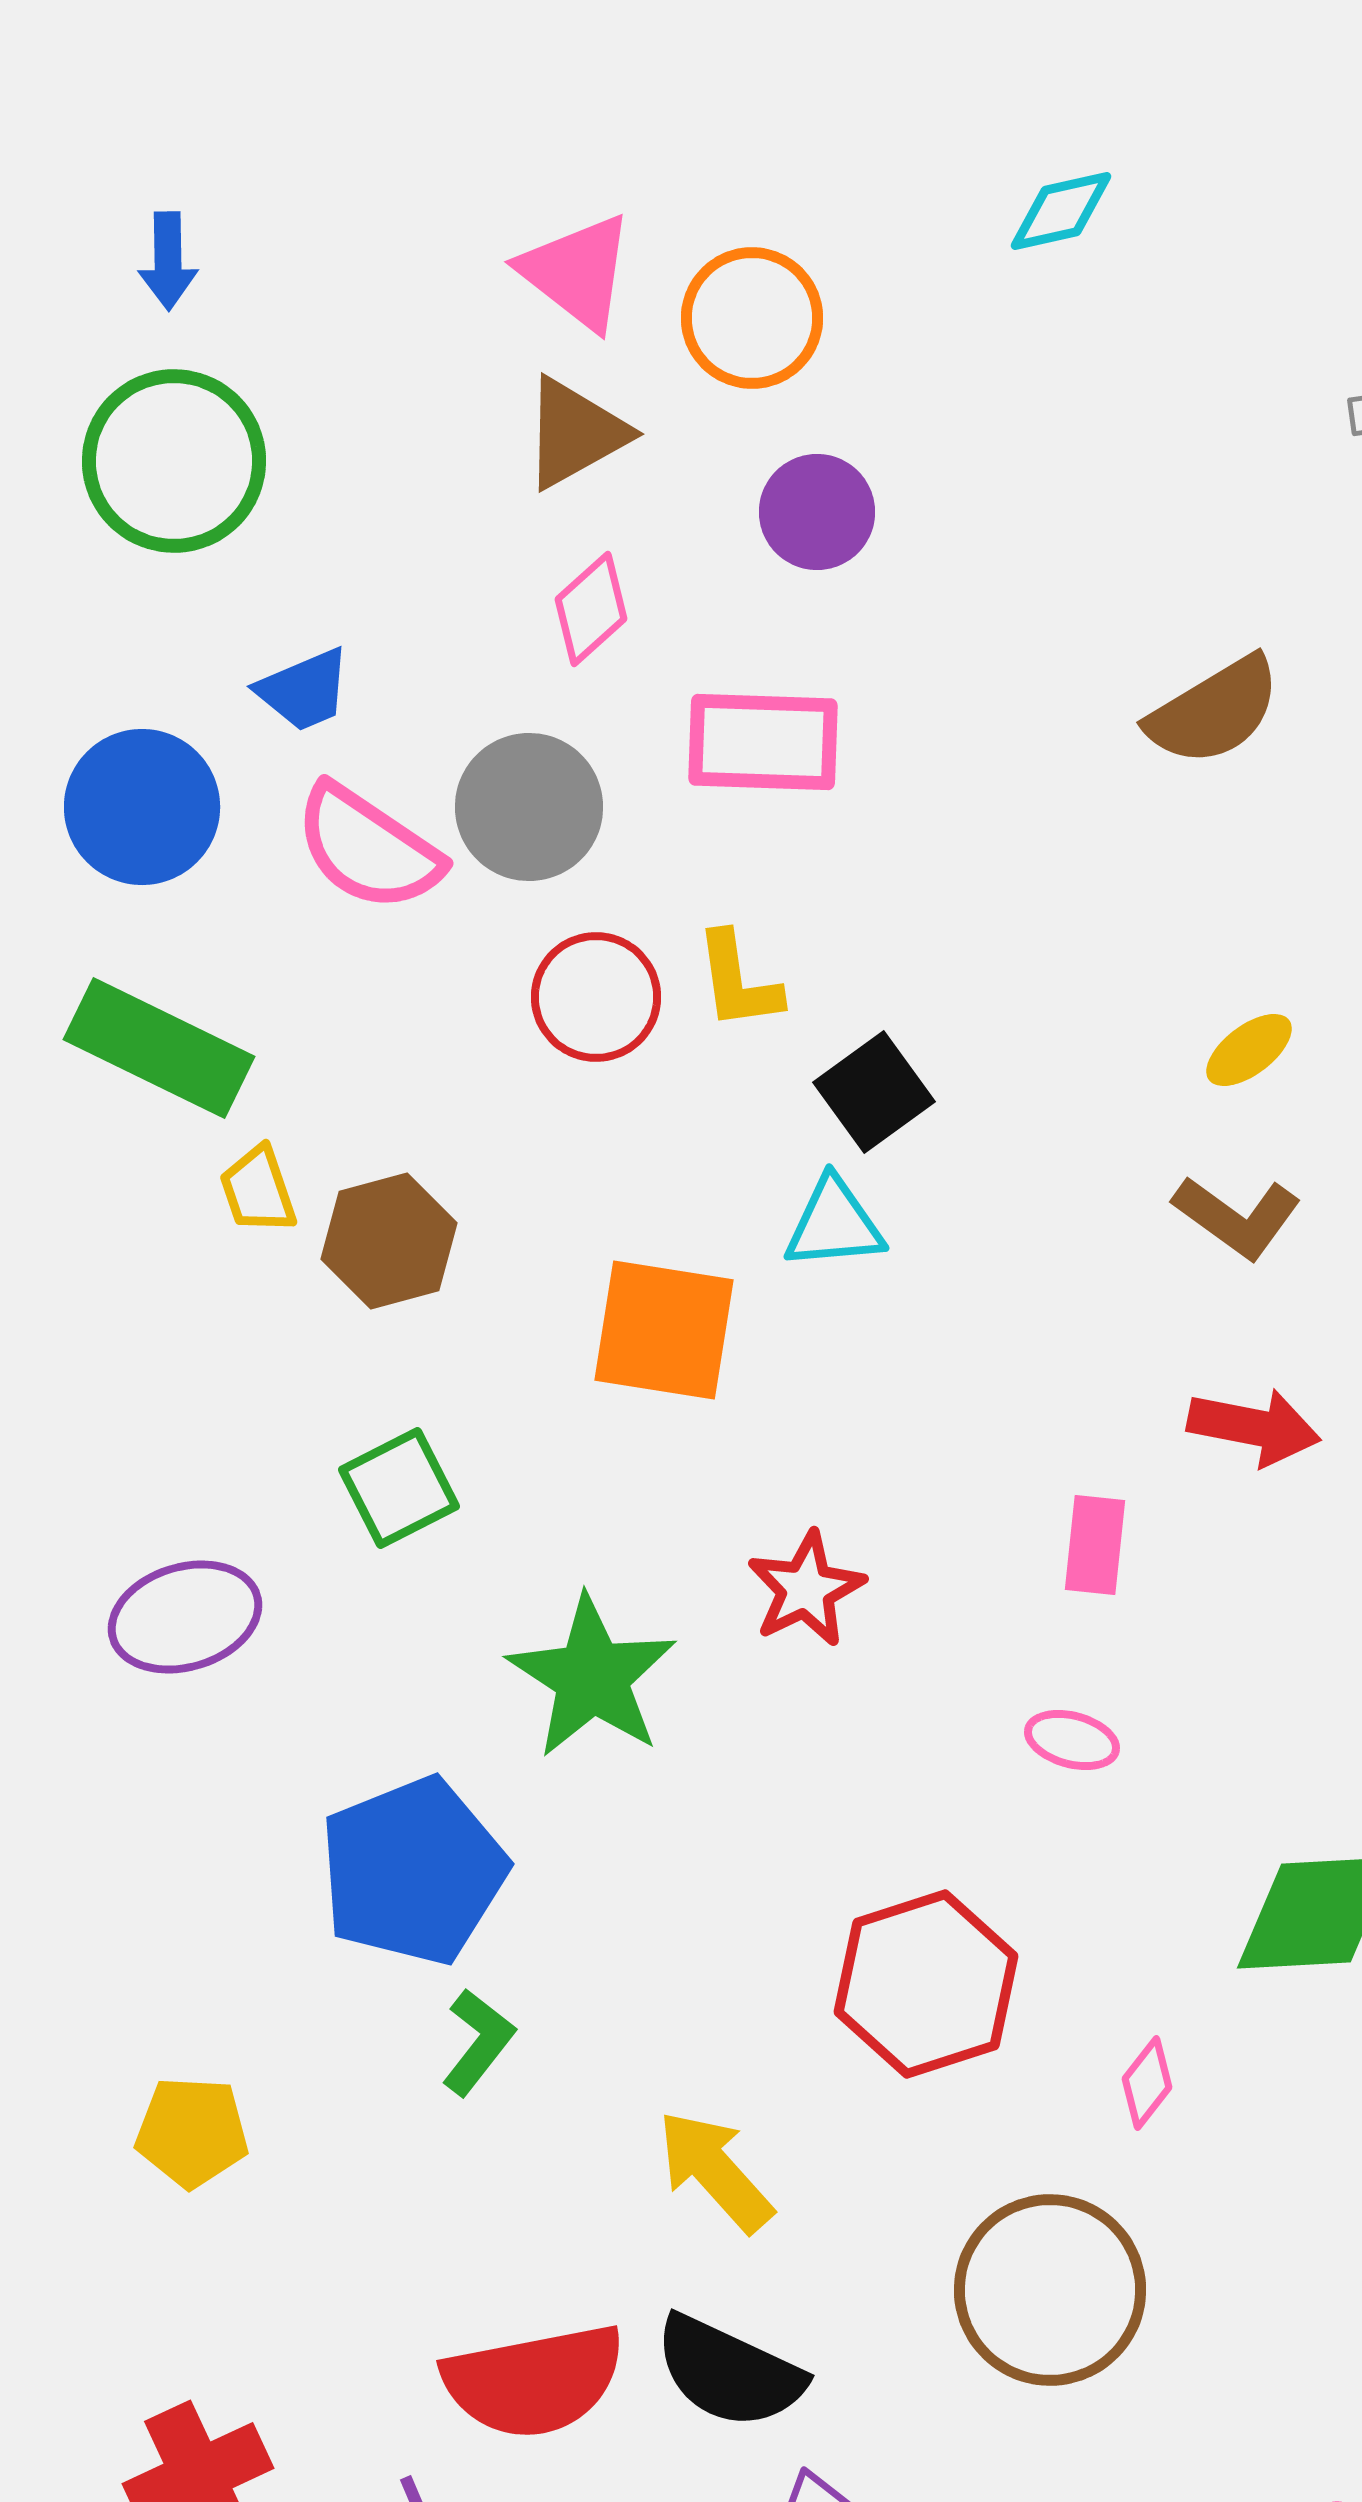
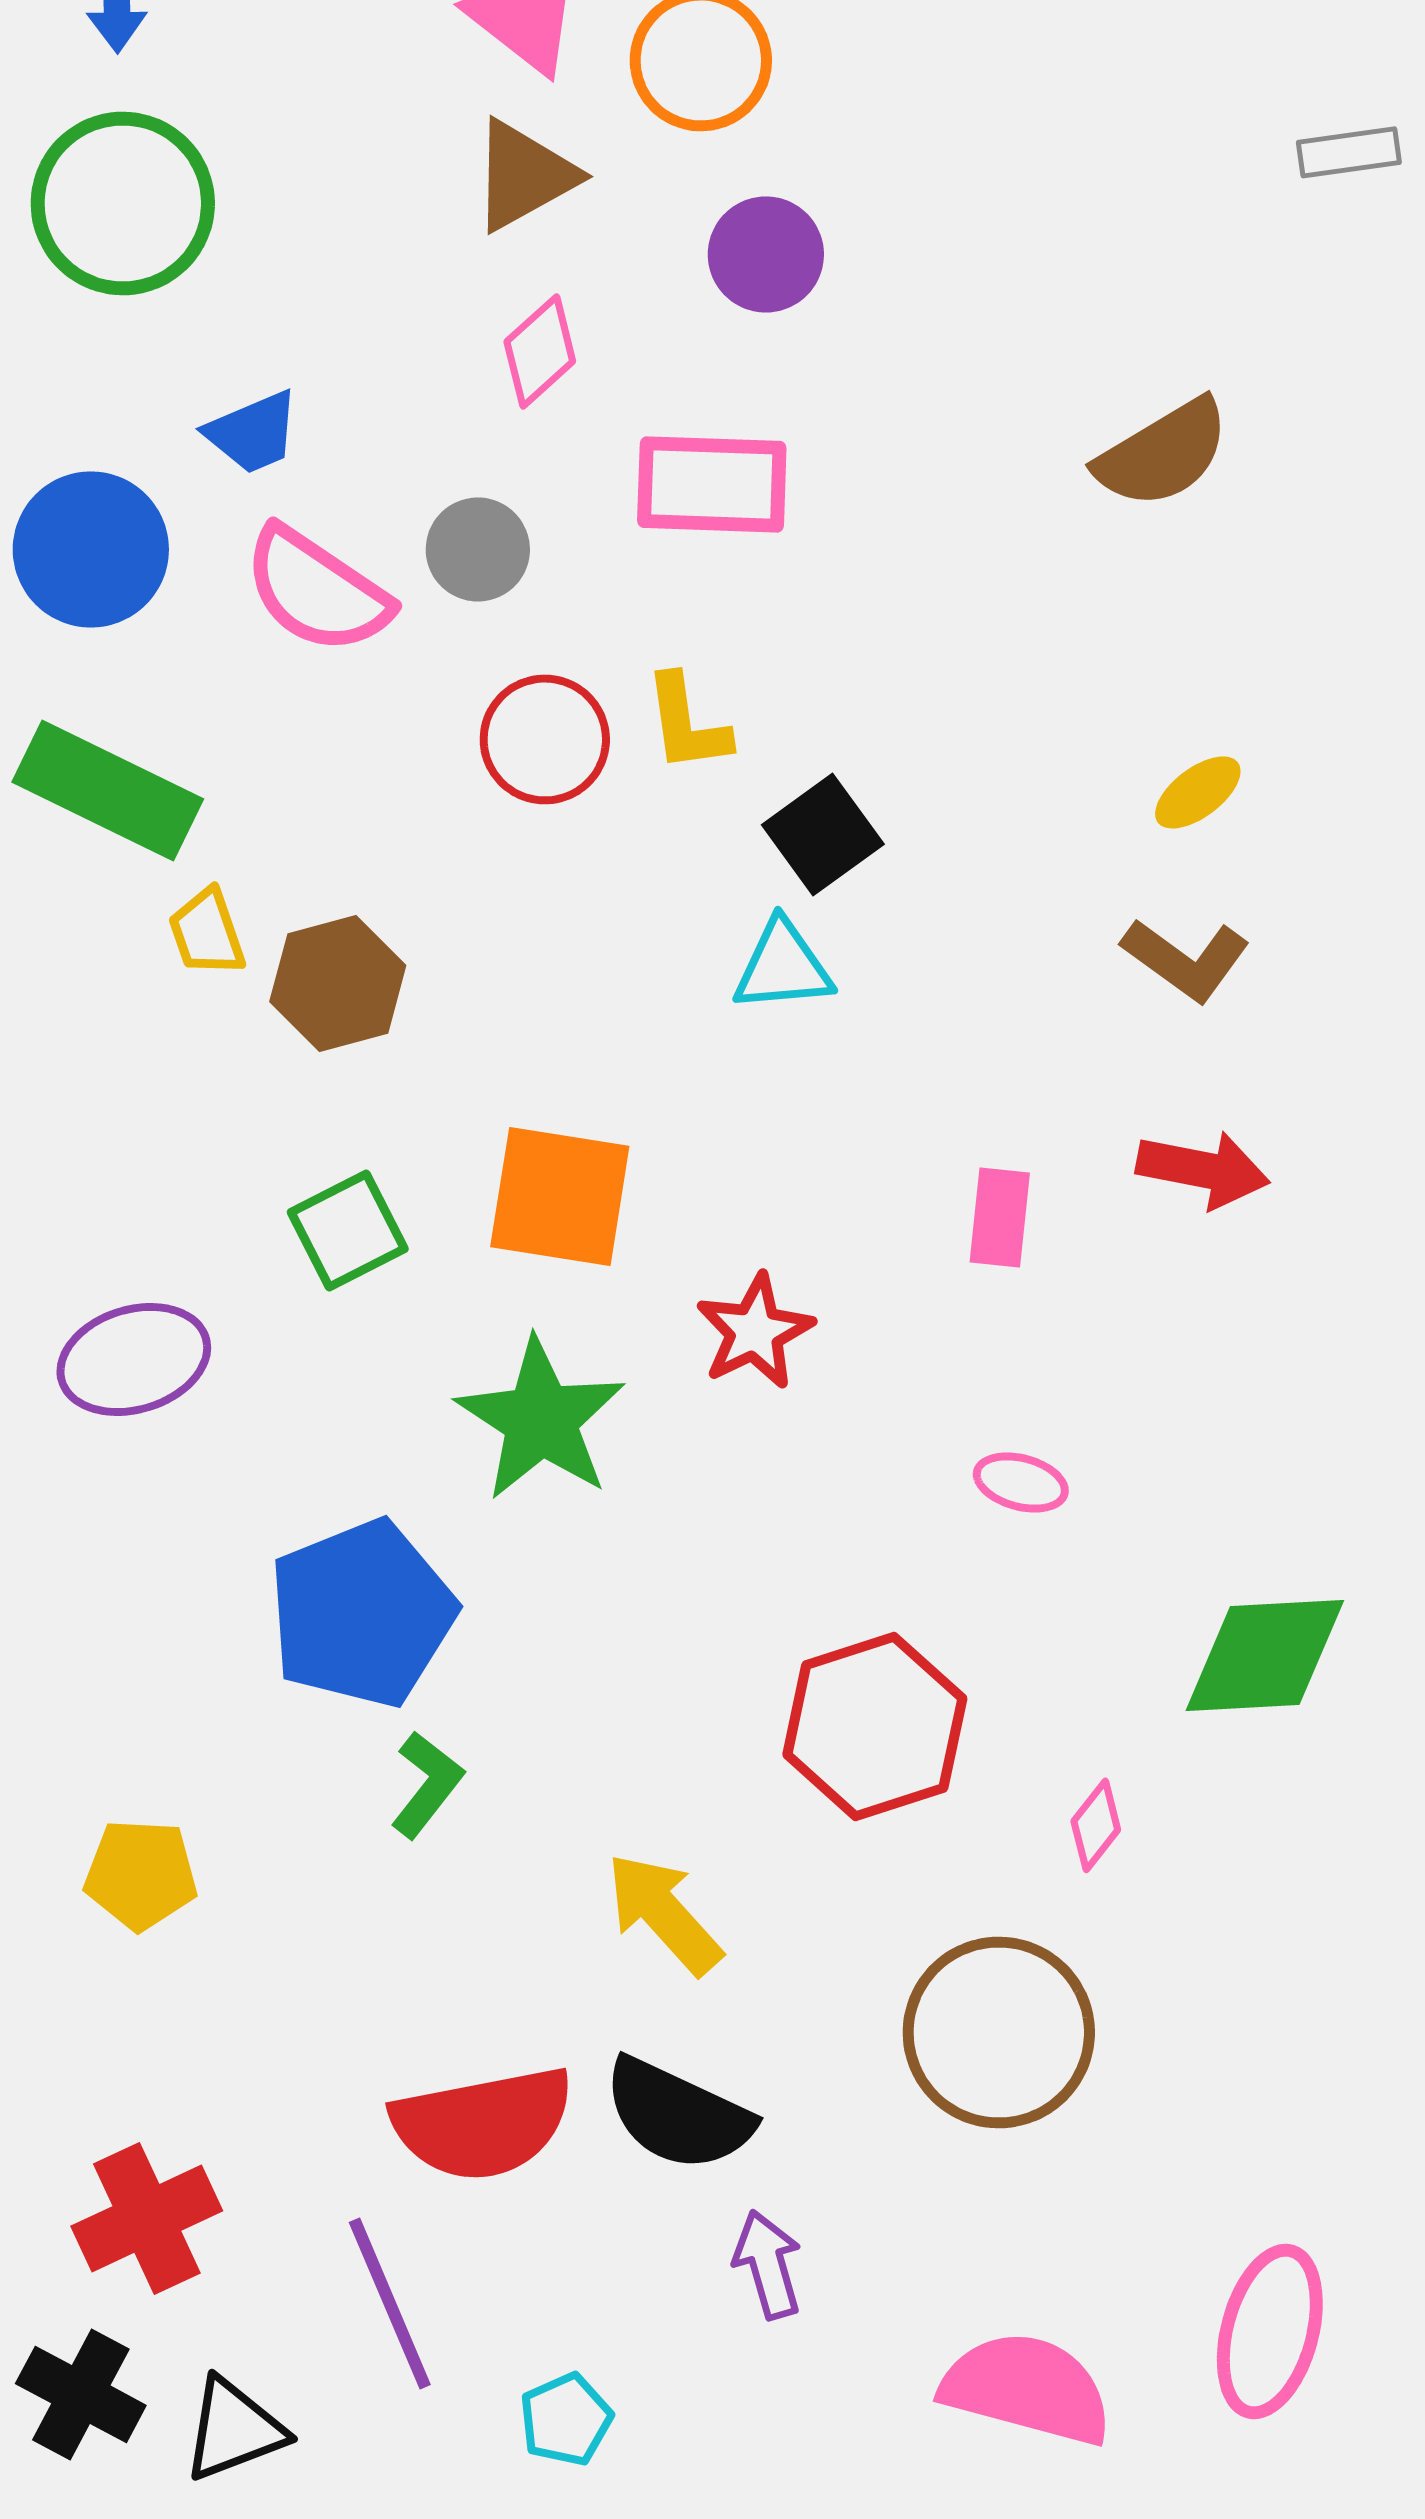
gray circle: (529, 807) -> (478, 549), size x0.7
orange square: (664, 1330) -> (560, 1196), moved
pink rectangle: (1095, 1545) -> (1000, 1217), moved

